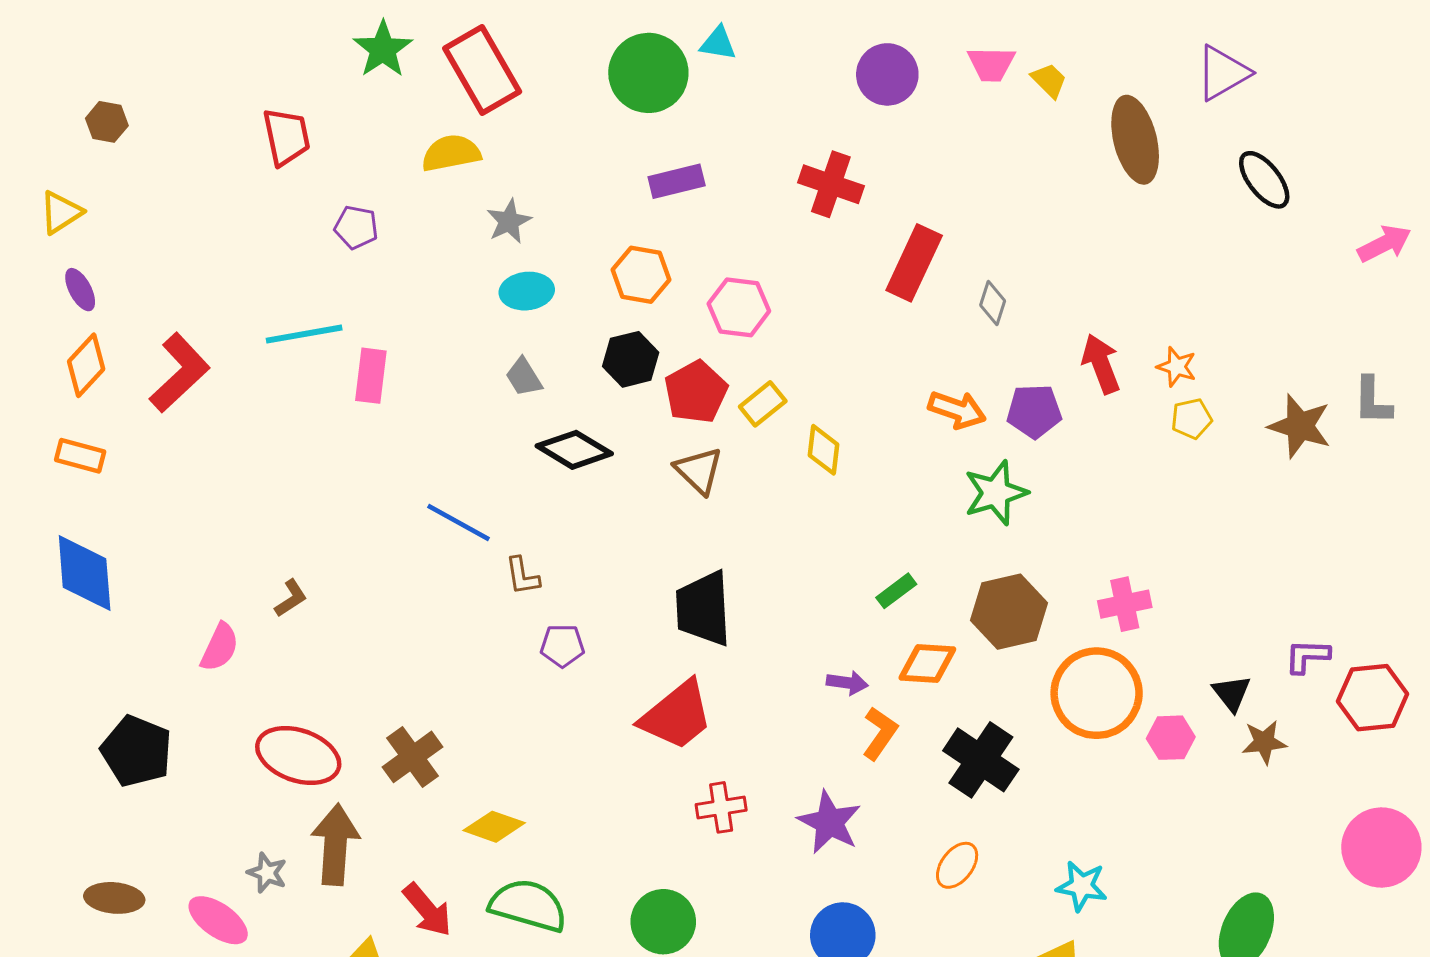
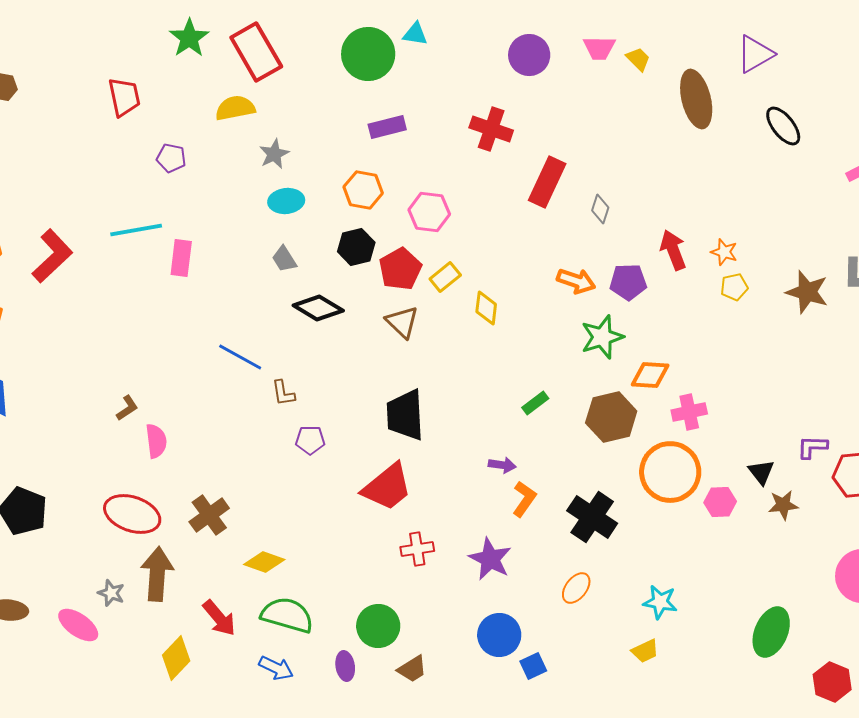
pink semicircle: (220, 647) -> (156, 441), moved, turned -32
orange diamond: (927, 664) -> (650, 375), moved

